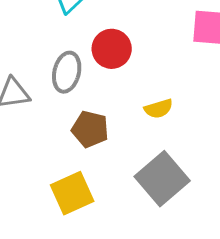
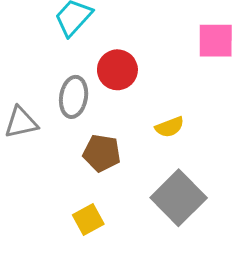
yellow square: (72, 193) -> (88, 219), size x0.7

